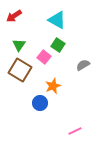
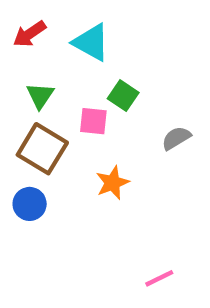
cyan triangle: (57, 20) -> (91, 42), moved
pink square: (44, 57) -> (93, 121), turned -32
blue circle: (40, 103) -> (30, 204), moved

